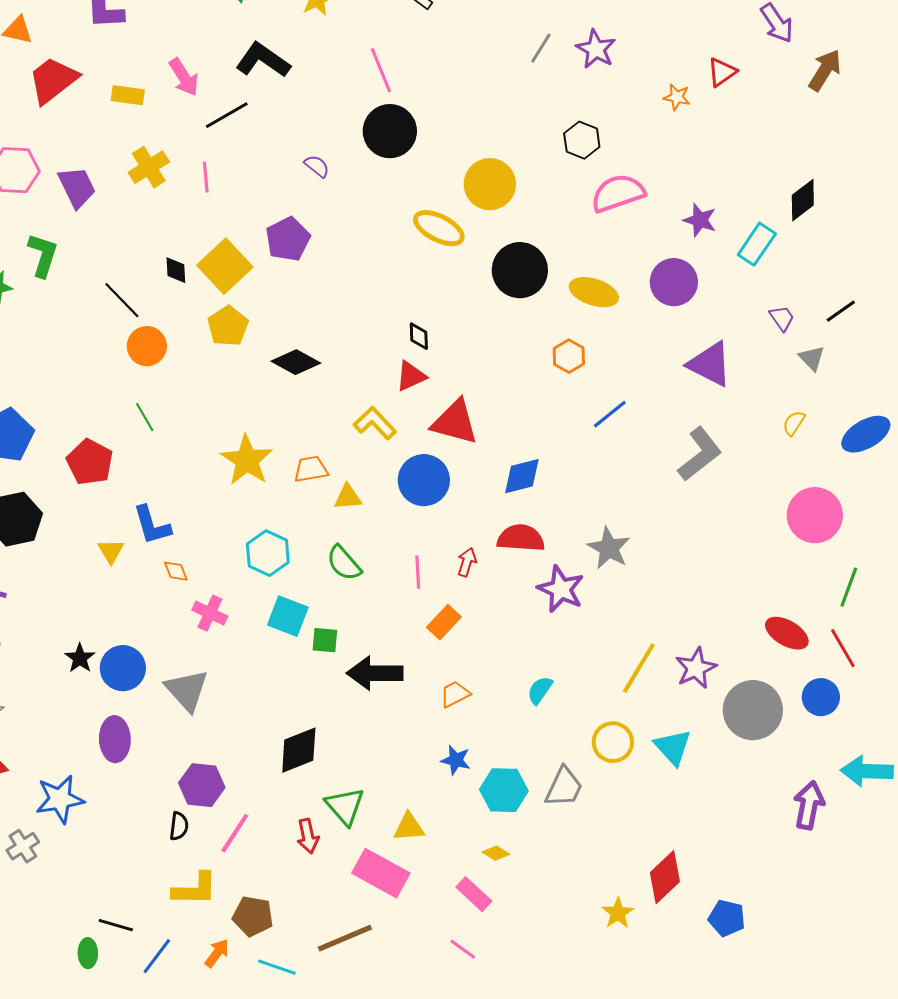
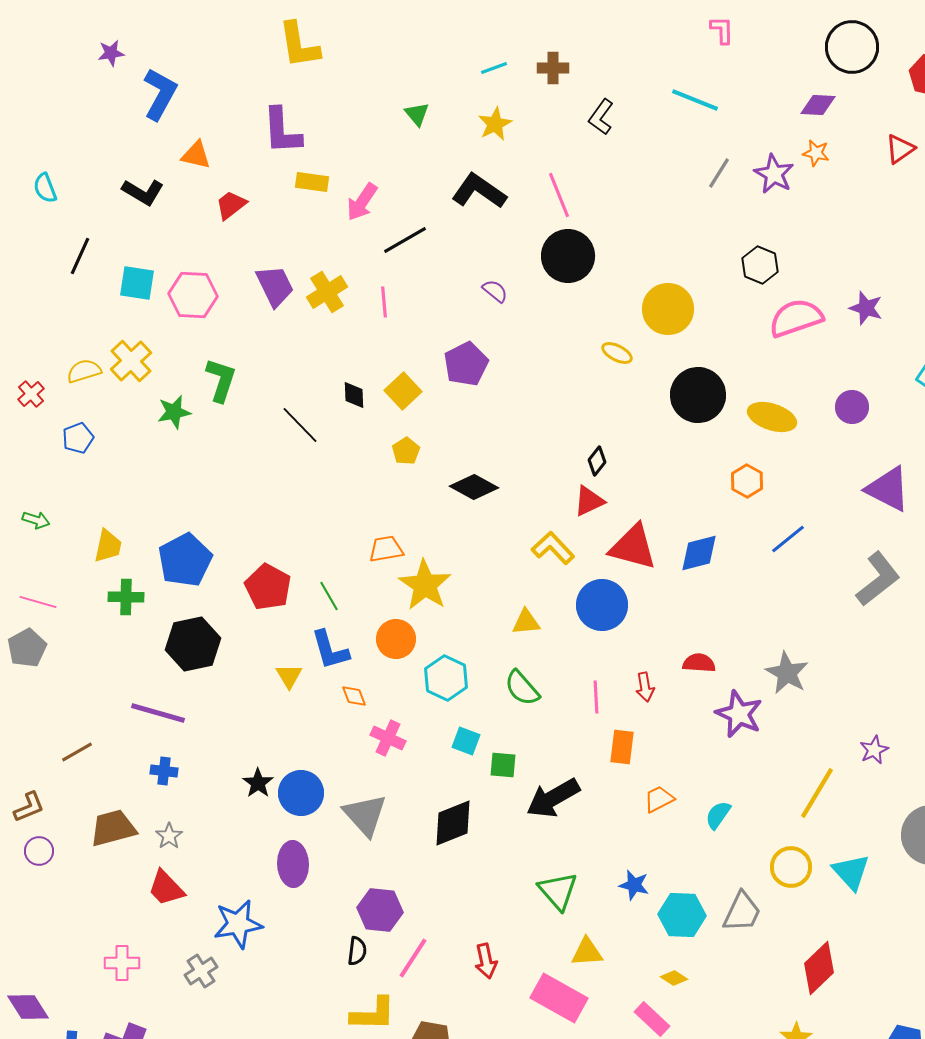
black L-shape: (263, 60) -> (479, 191), moved
red triangle: (722, 72) -> (900, 149), moved
pink arrow: (184, 77) -> (362, 202), turned 66
red trapezoid: (53, 80) -> (231, 205), size x0.6
yellow rectangle: (128, 95) -> (312, 182), moved
orange star: (677, 97) -> (816, 153), moved
purple trapezoid: (77, 187) -> (275, 286), moved
purple star: (700, 220) -> (866, 308), moved
yellow ellipse: (439, 228) -> (617, 353), size x0.6
yellow square: (225, 266) -> (403, 391), size x0.7
purple circle: (674, 282) -> (852, 407), size x0.7
yellow pentagon: (228, 326) -> (406, 451), size x0.7
black diamond: (419, 336) -> (597, 461), turned 40
orange circle: (147, 346) -> (396, 639), moved
green line: (145, 417) -> (329, 596), moved
orange trapezoid: (311, 469) -> (386, 549), moved
blue diamond: (522, 476) -> (699, 553), moved
red semicircle: (521, 538) -> (699, 663), size x0.7
red arrow: (467, 562) -> (645, 687), turned 152
cyan square: (288, 616) -> (466, 741), size x0.7
orange rectangle: (444, 622) -> (622, 747), turned -36
purple star: (696, 668) -> (874, 750), moved, size x0.7
black arrow: (375, 673) -> (553, 798), turned -30
orange trapezoid: (455, 694) -> (659, 799), moved
black diamond: (299, 750) -> (453, 823), moved
green triangle: (345, 806) -> (558, 891), moved
red diamond: (665, 877) -> (819, 968), moved

